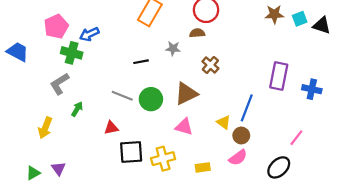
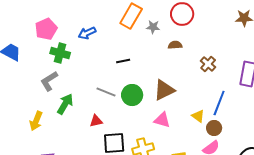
brown semicircle: (197, 33) -> (175, 45), moved
blue arrow: (89, 34) -> (87, 33), moved
gray star: (173, 48) -> (153, 27), moved
brown cross: (210, 65) -> (208, 64), moved
green arrow: (77, 109) -> (65, 104), size x1.5

